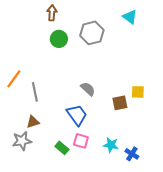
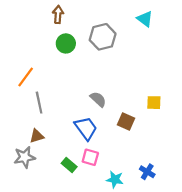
orange line: (14, 79) -> (26, 77), moved
brown square: (120, 103) -> (126, 122), moved, turned 35
cyan star: (111, 145) -> (115, 180), moved

